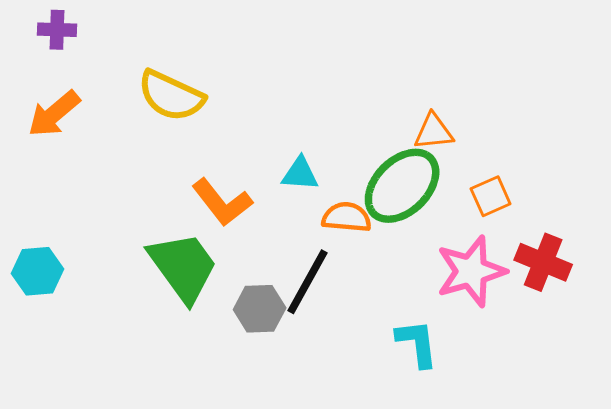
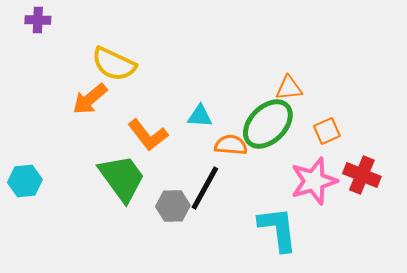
orange arrow: (54, 114) -> (90, 99), moved
cyan L-shape: (417, 343) -> (278, 229), size x1.4

